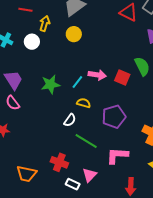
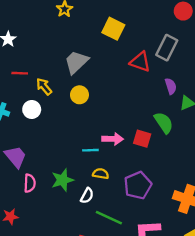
yellow arrow: (45, 23) -> (44, 87), turned -49
cyan line: (77, 82) -> (90, 150), turned 56
green star: (50, 84) -> (62, 180), moved
pink semicircle: (13, 103) -> (30, 183), moved, turned -133

